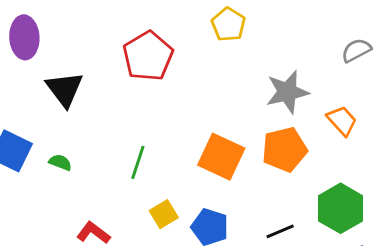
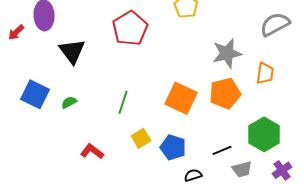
gray semicircle: (356, 50) -> (275, 24), size x1.4
orange trapezoid: (342, 121) -> (265, 73), turned 50
green semicircle: (60, 162) -> (69, 102), turned -49

